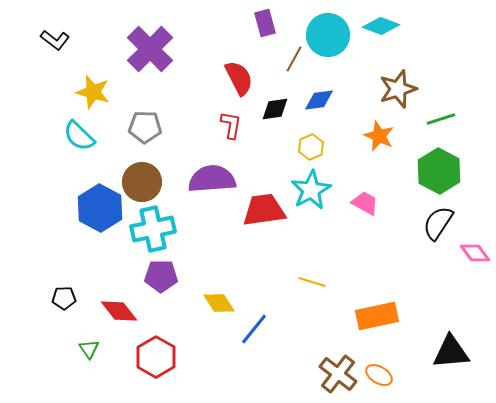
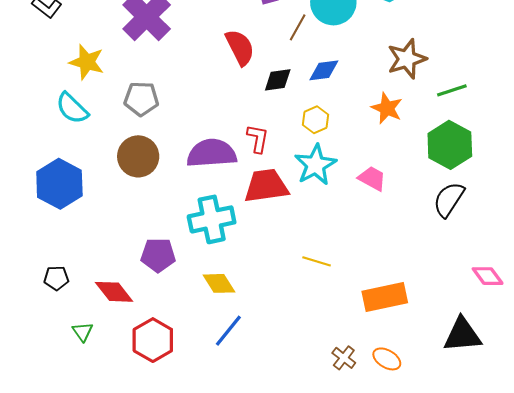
red L-shape: (231, 125) -> (258, 139), moved
blue hexagon: (100, 208) -> (59, 184), moved
cyan cross: (153, 229) -> (212, 219), moved
pink diamond: (475, 253) -> (488, 276), moved
blue line: (254, 329) -> (228, 331), moved
brown cross: (338, 374) -> (344, 358), size x0.6

